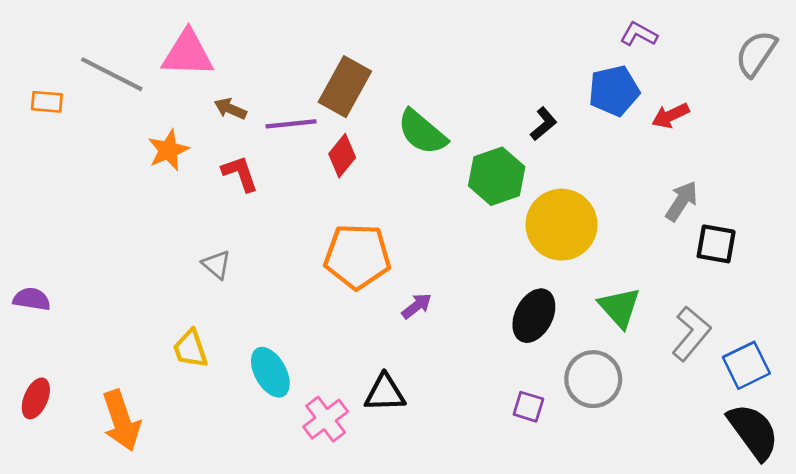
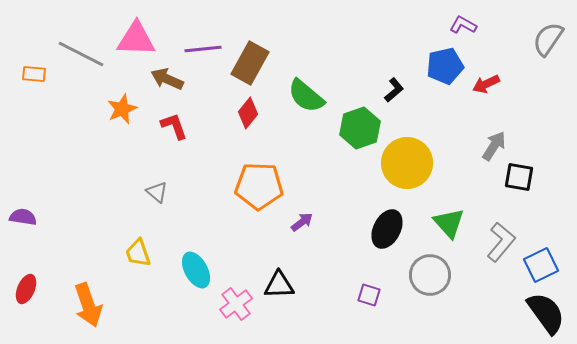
brown arrow: (230, 109) -> (167, 79), size x1.4
purple line: (291, 124) -> (203, 49), moved
purple square: (528, 407) -> (369, 295), moved

